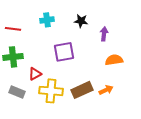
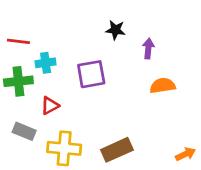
cyan cross: (47, 20) -> (46, 63), moved
brown rectangle: (82, 90) -> (117, 150), moved
orange arrow: (106, 90) -> (185, 154), moved
yellow cross: (51, 91) -> (64, 148), moved

